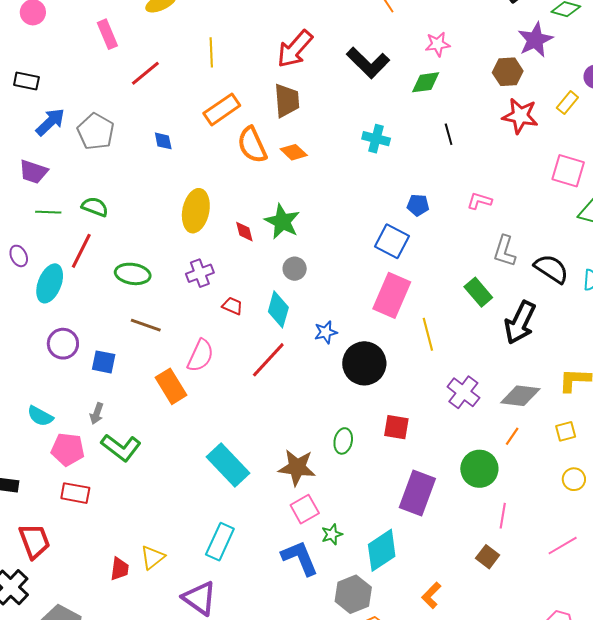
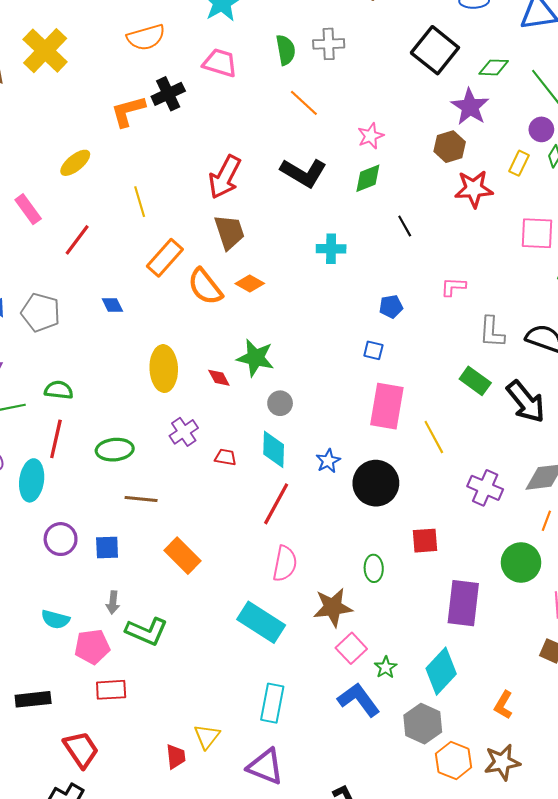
blue square: (392, 241) -> (373, 350), size x0.6
black arrow: (520, 322) -> (526, 402), turned -51
pink semicircle: (200, 356) -> (285, 564), moved

